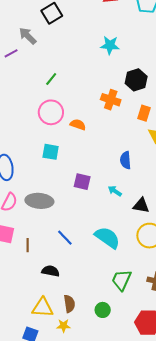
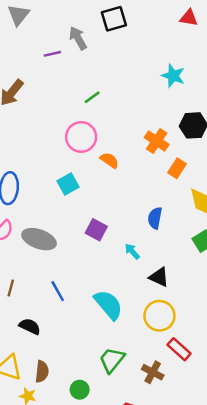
orange rectangle: (144, 113) -> (177, 168), moved
cyan square: (51, 152) -> (68, 184), turned 36

